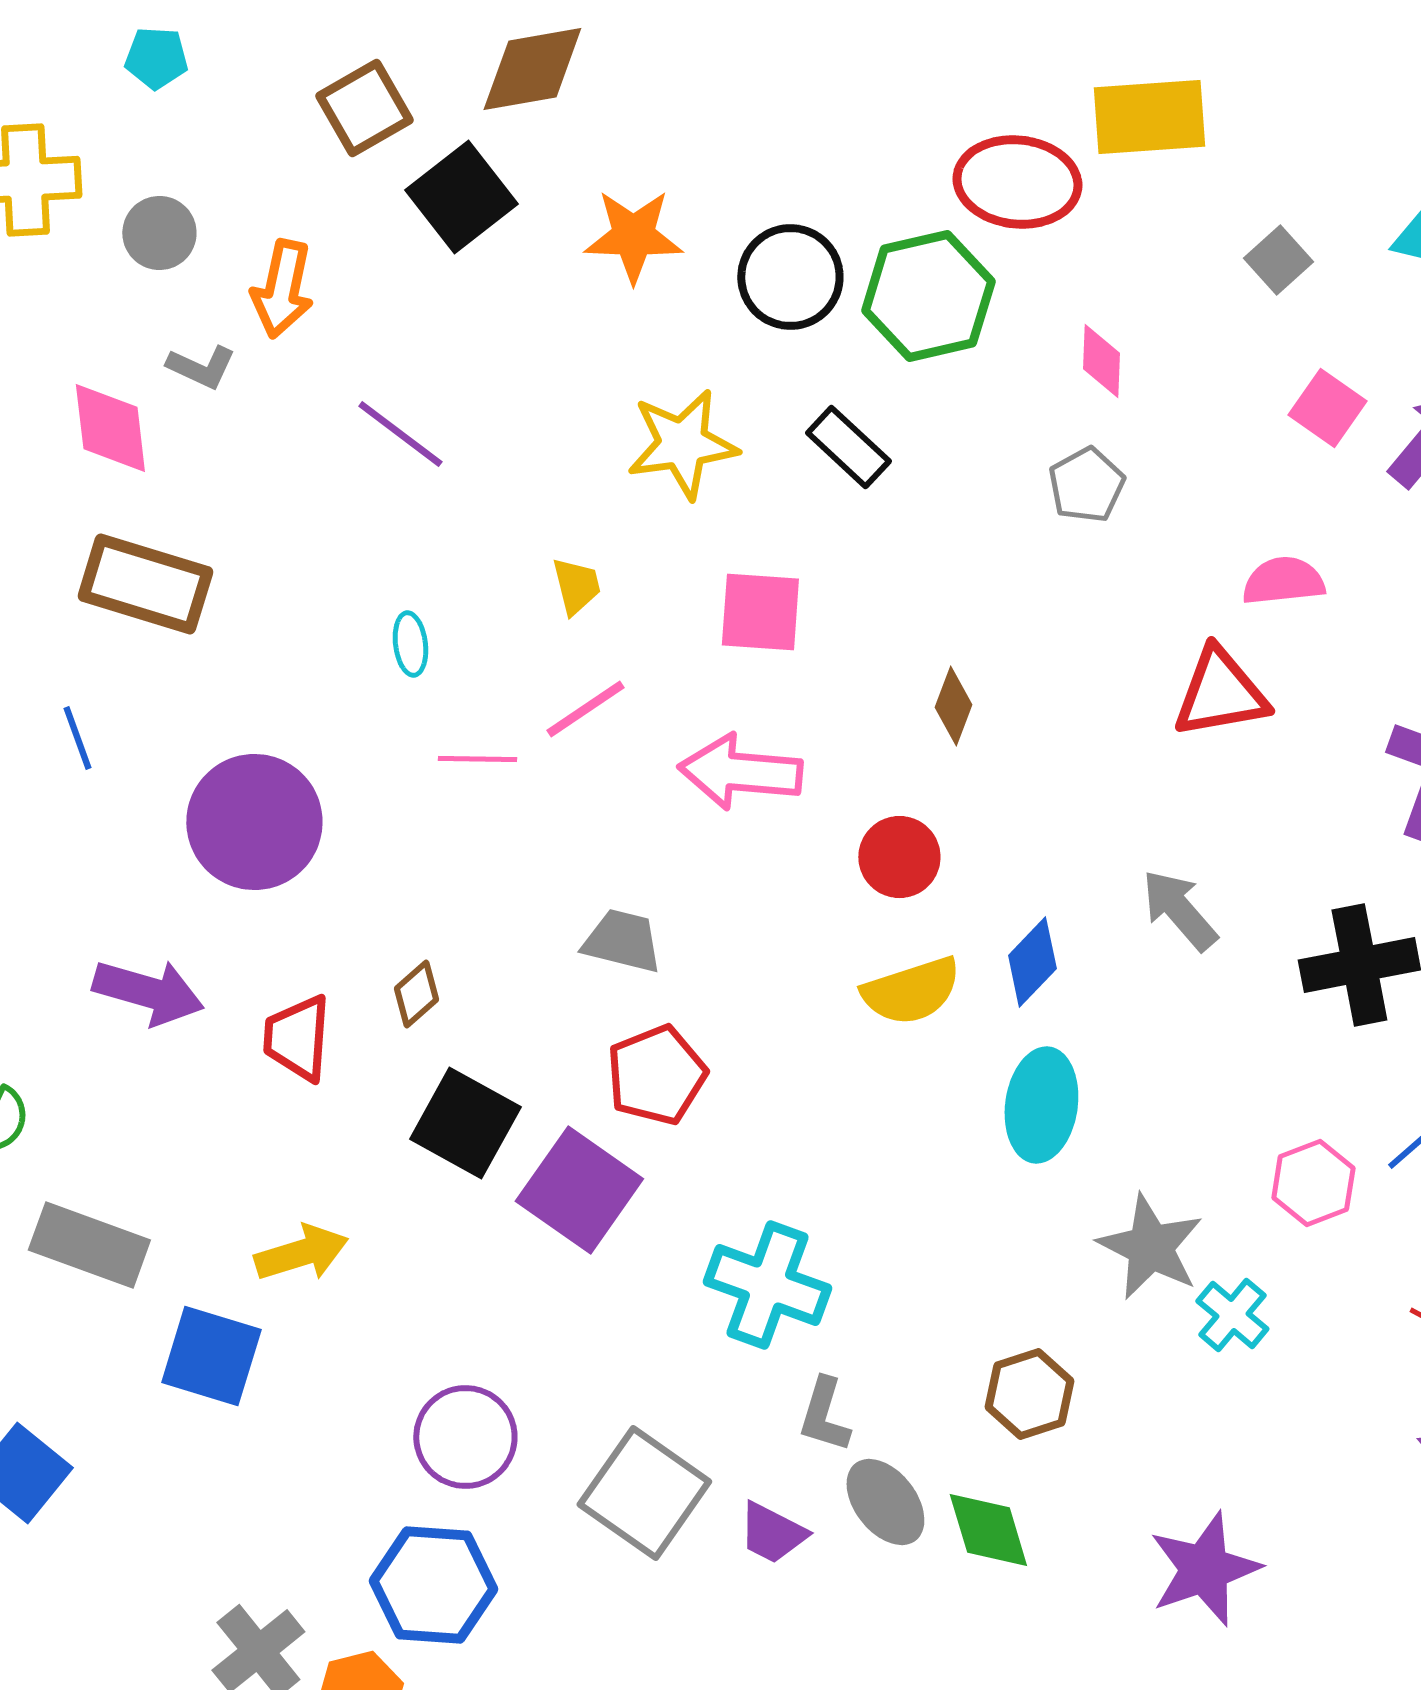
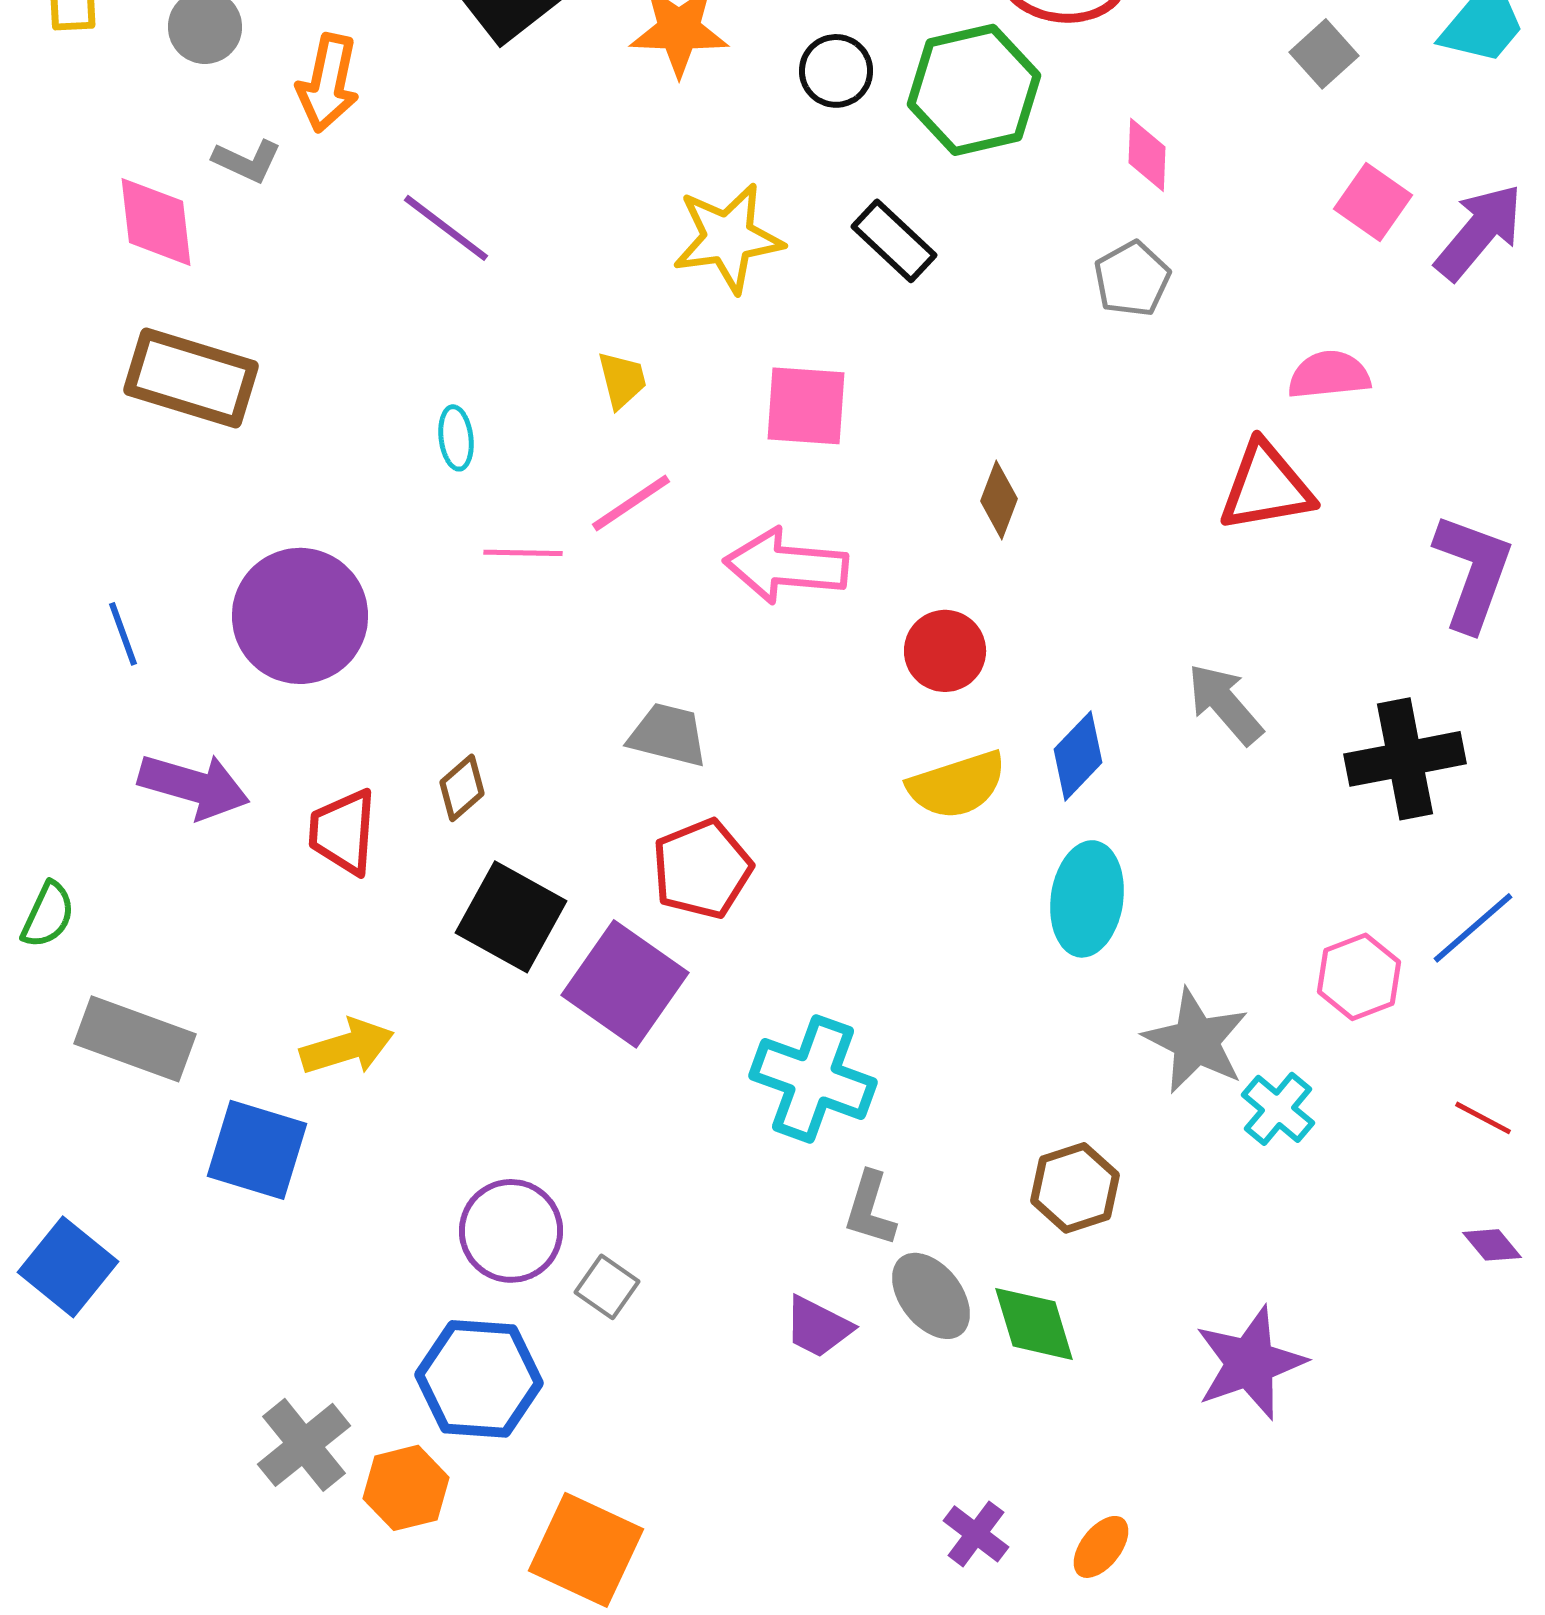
black circle: (790, 277) -> (836, 71), size x0.7
blue line: (77, 738) -> (123, 634), moved
gray square: (644, 1493) -> (607, 1287), moved, size x0.5

